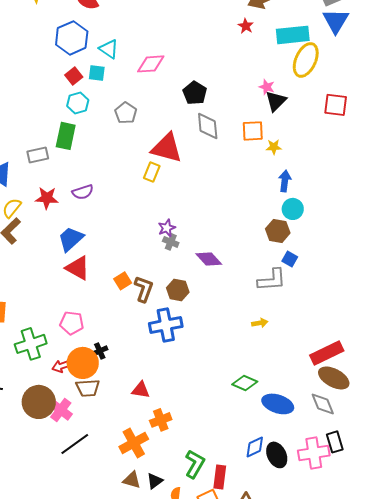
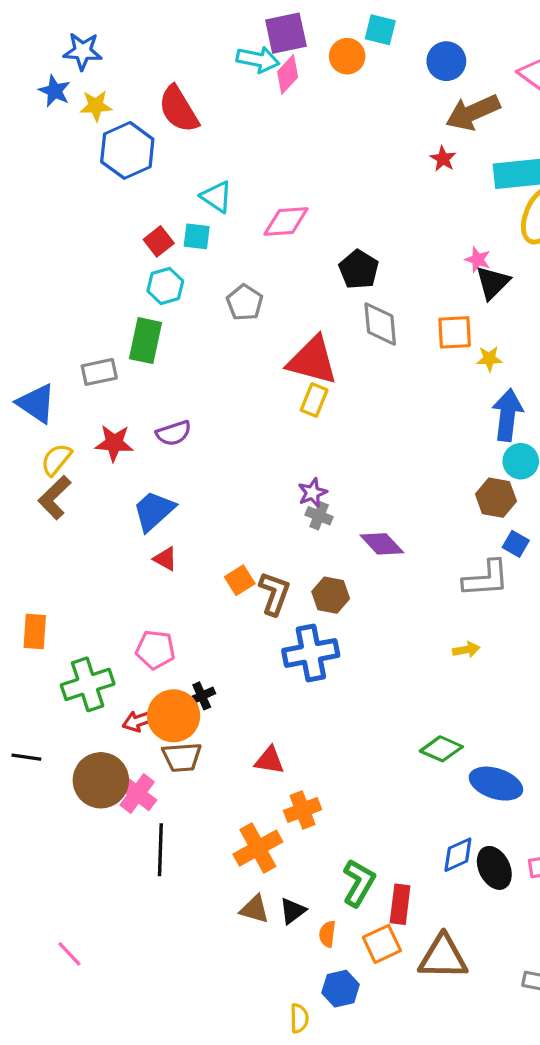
blue hexagon: (72, 38) -> (127, 150), moved
yellow rectangle: (152, 172) -> (314, 400), moved
blue arrow: (285, 181) -> (508, 415), size x1.4
red triangle: (78, 268) -> (165, 559), size x0.6
black line: (75, 444) -> (160, 850), turned -52

